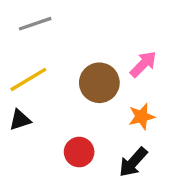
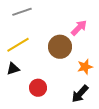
pink arrow: (143, 64) -> (79, 28), moved
red circle: (79, 152) -> (38, 88), moved

